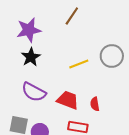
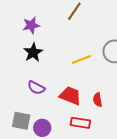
purple star: (29, 30) -> (31, 25), size x0.7
purple semicircle: (34, 92) -> (36, 88), size x0.7

